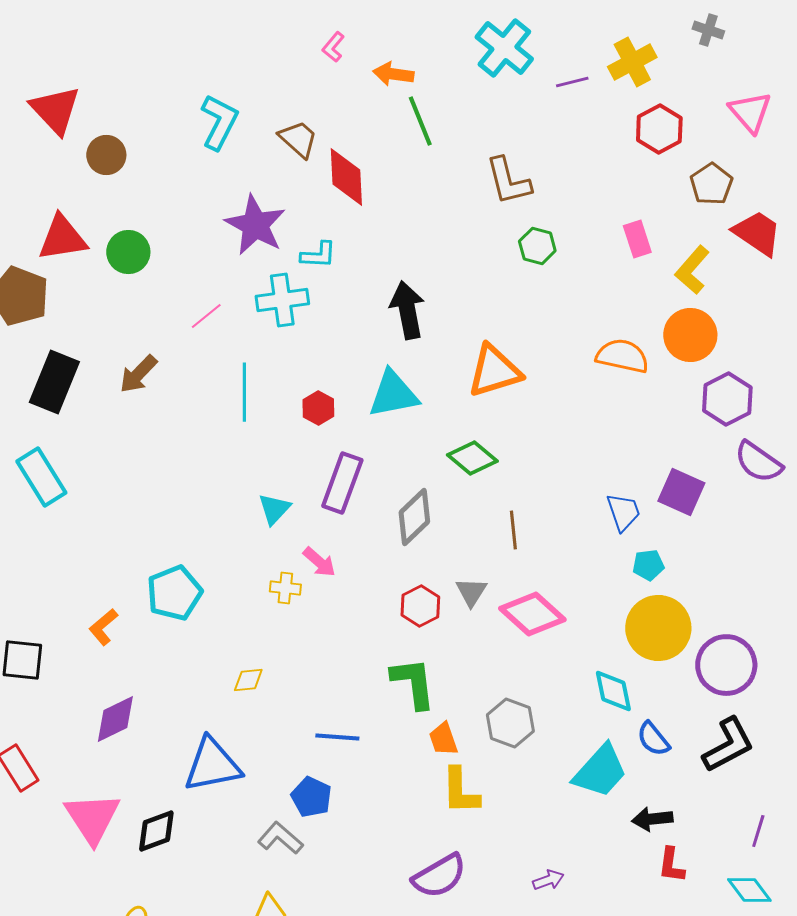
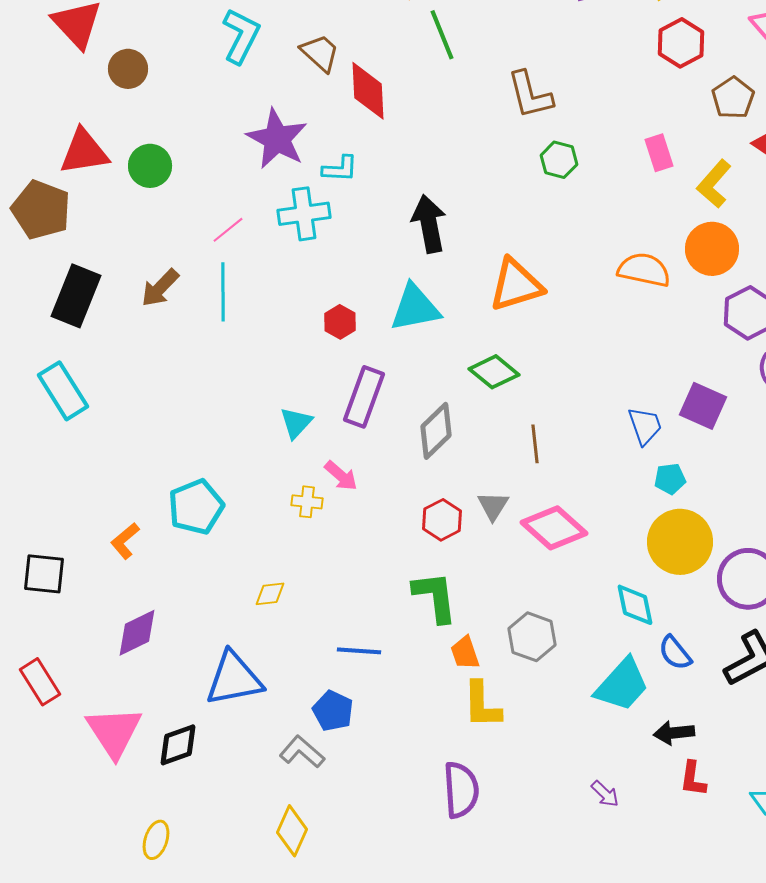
cyan line: (244, 392) -> (223, 292), moved
purple semicircle: (439, 876) -> (461, 790), turned -64
purple arrow: (548, 880) -> (605, 794), moved, turned 64

